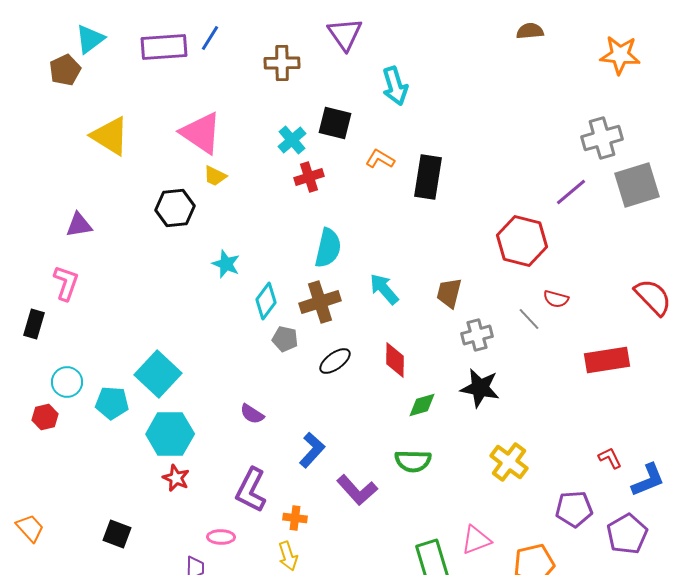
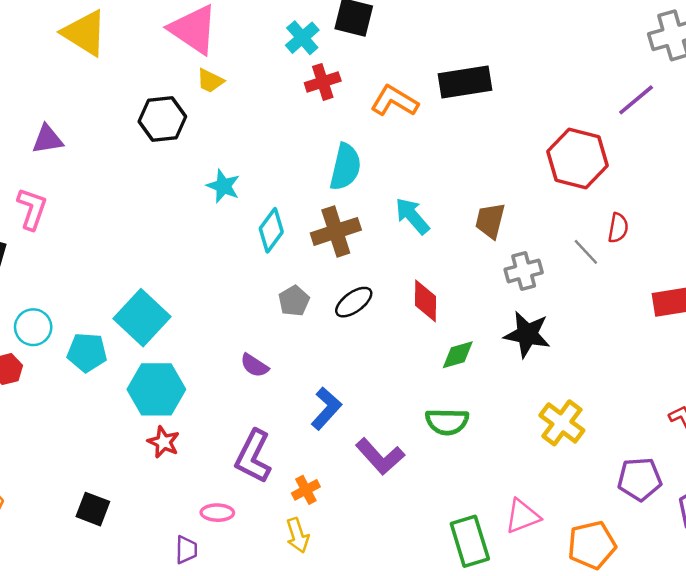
orange L-shape: (380, 159) -> (394, 101), moved, size x1.4
black rectangle: (428, 177) -> (465, 82), turned 72
red semicircle: (556, 299) -> (618, 228), turned -95
gray pentagon: (285, 339) -> (294, 301), moved, turned 30
orange cross: (295, 518) -> (306, 490), turned -35

